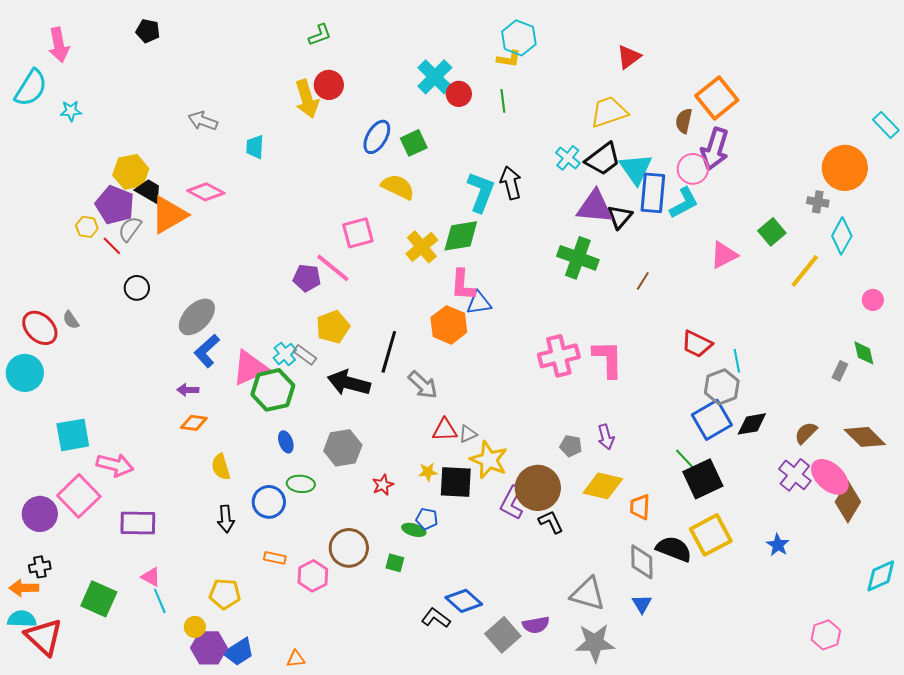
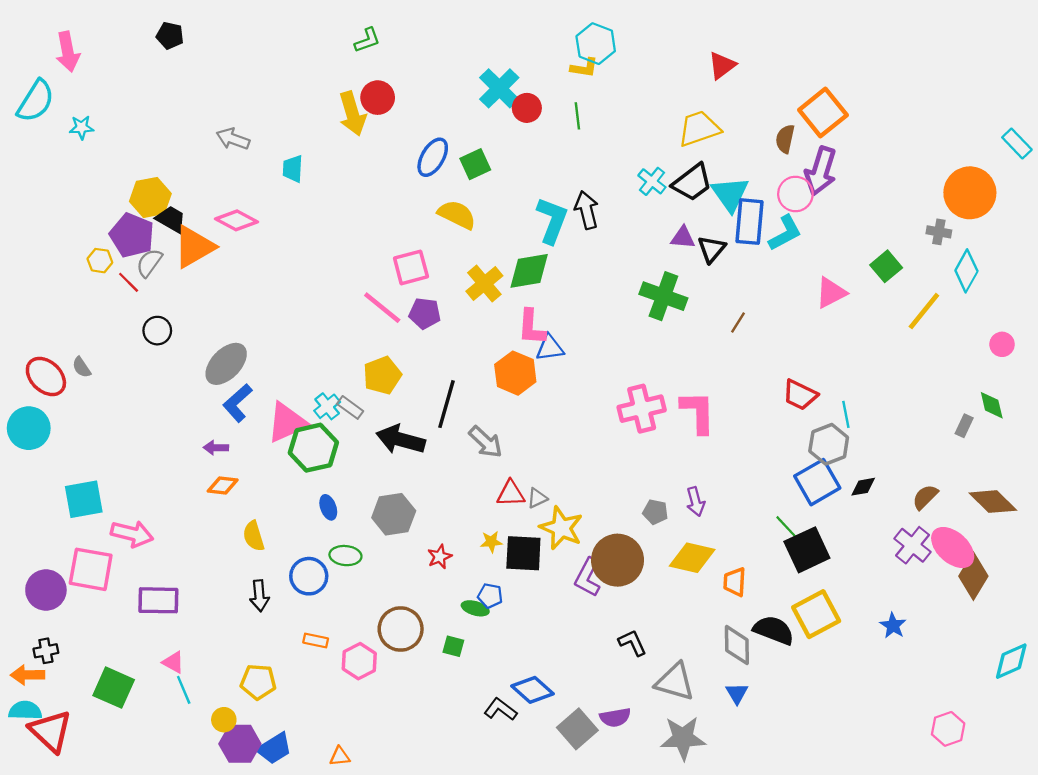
purple triangle: (595, 207) -> (683, 238), size x0.6
purple pentagon: (307, 278) -> (425, 313), moved
black diamond: (752, 424) -> (863, 487), size x0.7
pink square: (79, 496) -> (91, 569), turned -36
black L-shape: (551, 522) -> (632, 643), moved

